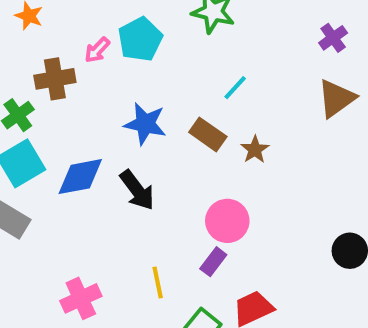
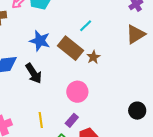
brown rectangle: (208, 134) -> (71, 48), size x1.4
purple rectangle: (213, 262) -> (72, 120), moved

